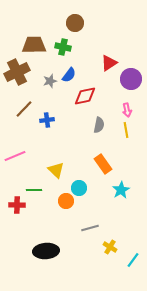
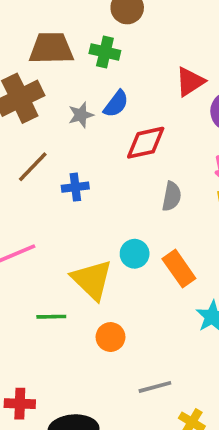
yellow triangle: (56, 170) -> (92, 280), size x1.4
cyan circle: (79, 188) -> (135, 254), moved
red cross: (17, 205) -> (20, 404), moved

